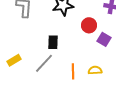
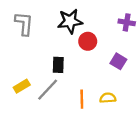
red circle: (89, 25) -> (88, 41), moved
yellow rectangle: (14, 60) -> (22, 86), moved

